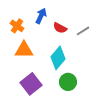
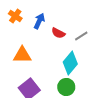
orange cross: (17, 26) -> (15, 16), moved
cyan diamond: (58, 58) -> (70, 63), moved

